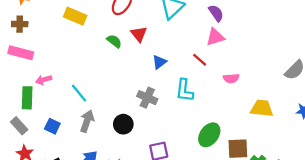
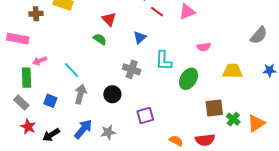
brown cross: (20, 24) -> (36, 14), moved
red triangle: (139, 34) -> (109, 19), moved
green semicircle: (114, 41) -> (100, 39), moved
red line: (200, 60) -> (157, 12), moved
green ellipse: (209, 135) -> (188, 79), moved

